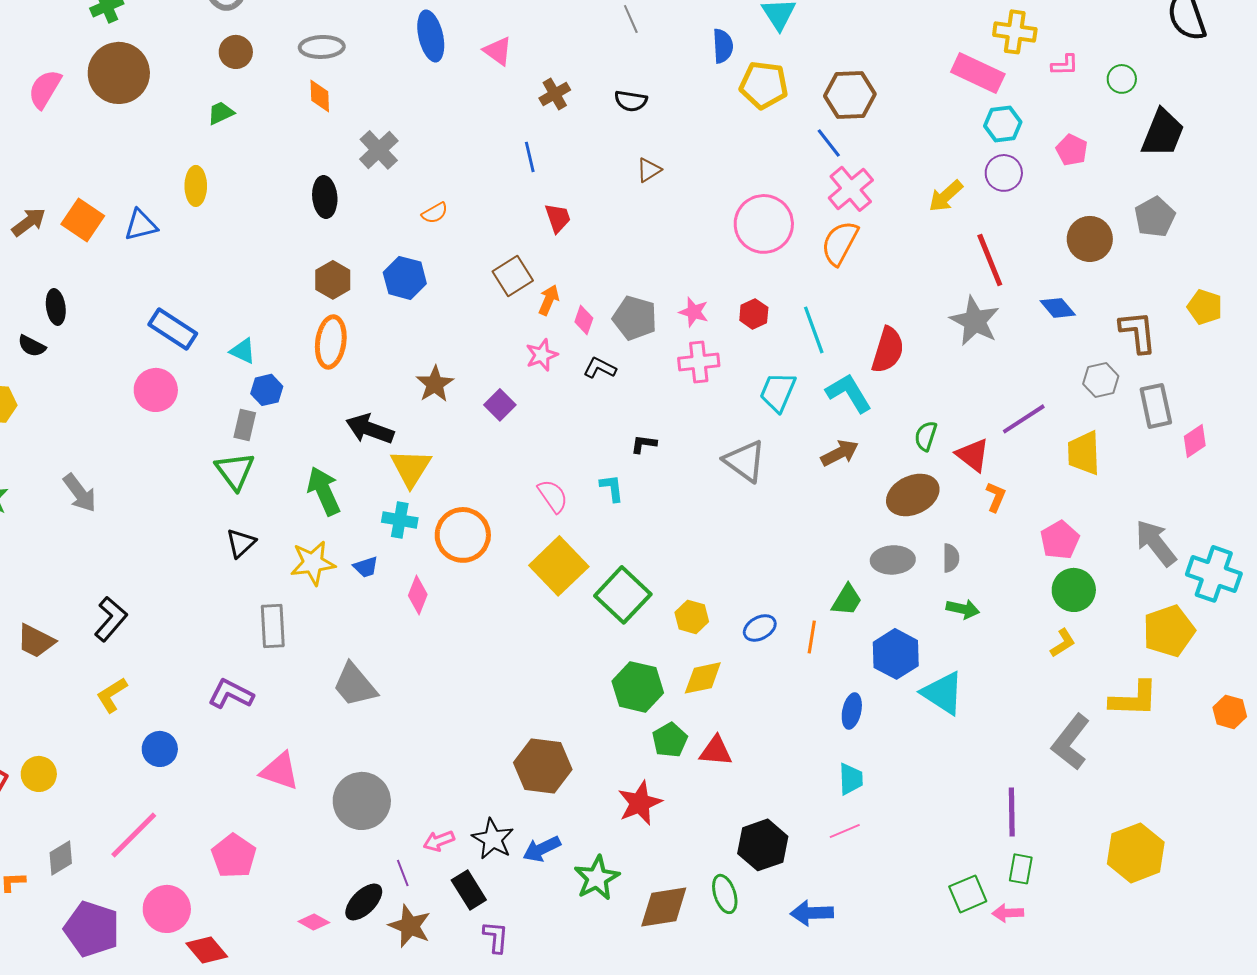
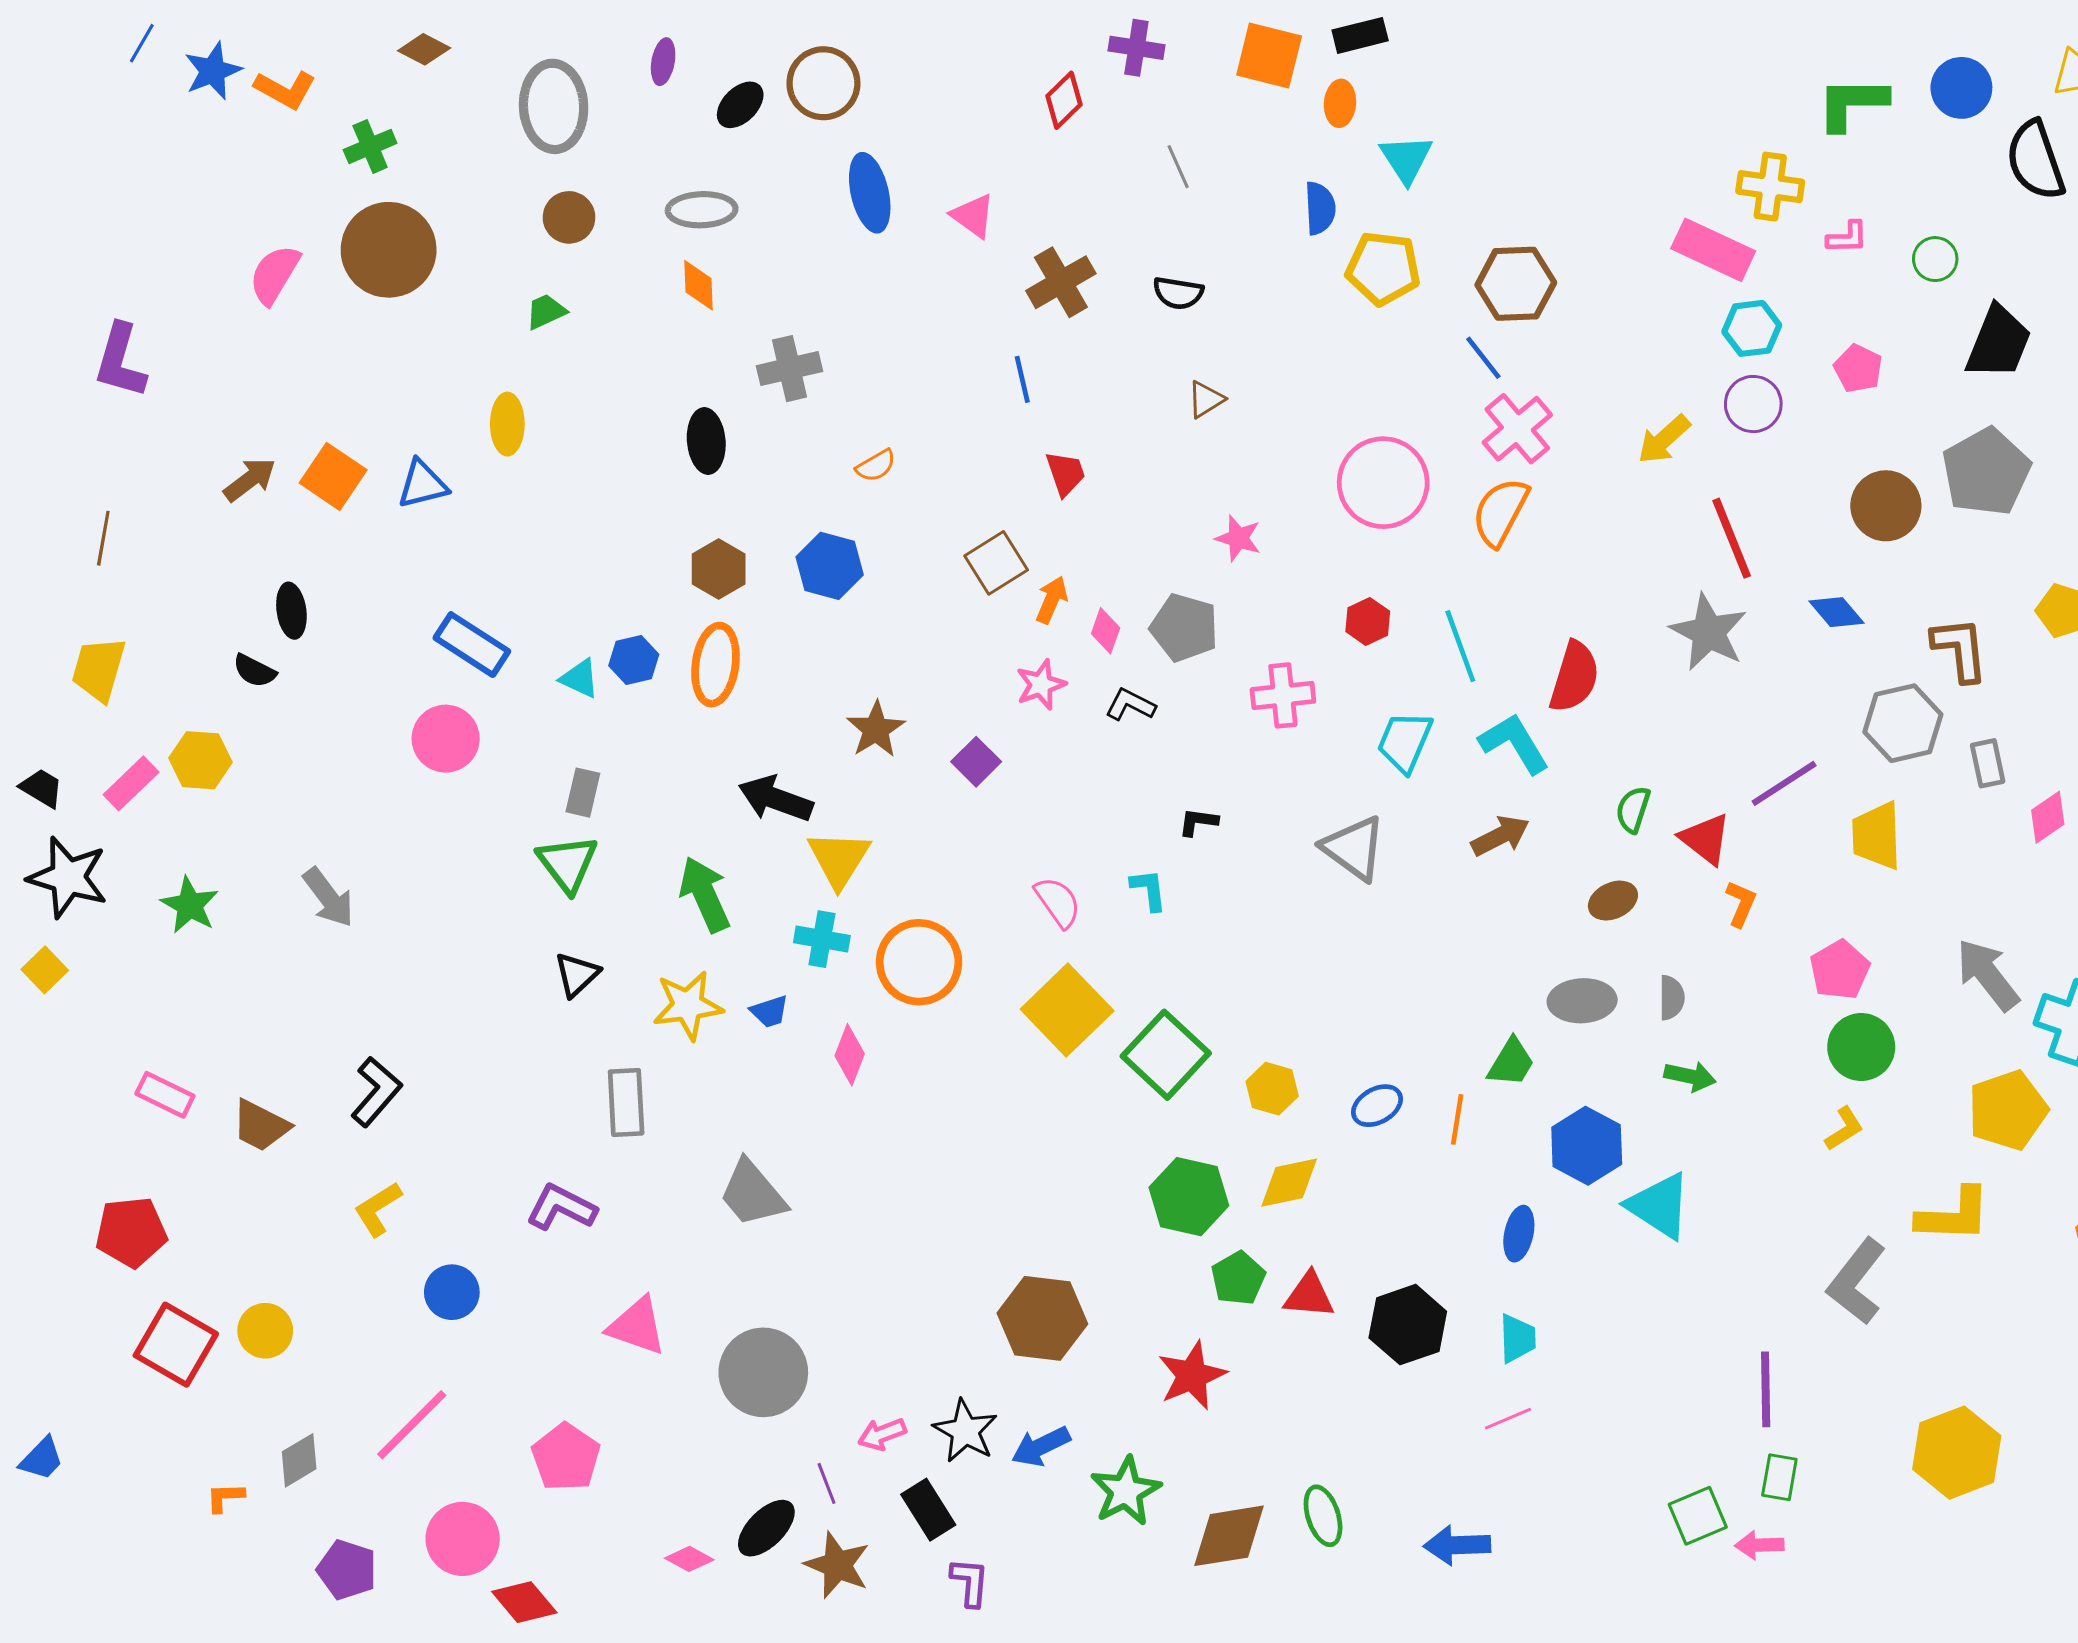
brown cross: (555, 94) -> (1061, 282), size x1.4
gray cross: (379, 150) -> (790, 369), turned 30
gray pentagon: (1155, 217) -> (1986, 472), size x1.4
pink star: (694, 312) -> (1238, 538), moved
gray hexagon: (1101, 380) -> (1903, 723), size x1.4
blue hexagon: (267, 390) -> (634, 660), moved
gray rectangle: (1156, 406) -> (1988, 763), size x0.7
brown ellipse: (913, 495) -> (1613, 901), size x0.6
black hexagon: (763, 845) -> (1408, 1325), moved
purple pentagon: (92, 929) -> (347, 1570), size x0.7

